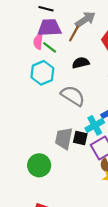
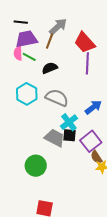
black semicircle: (81, 63) -> (50, 68), moved
cyan hexagon: (42, 73) -> (27, 94), moved
cyan cross: (95, 125) -> (69, 122), moved
gray trapezoid: (64, 138) -> (55, 138), turned 115

